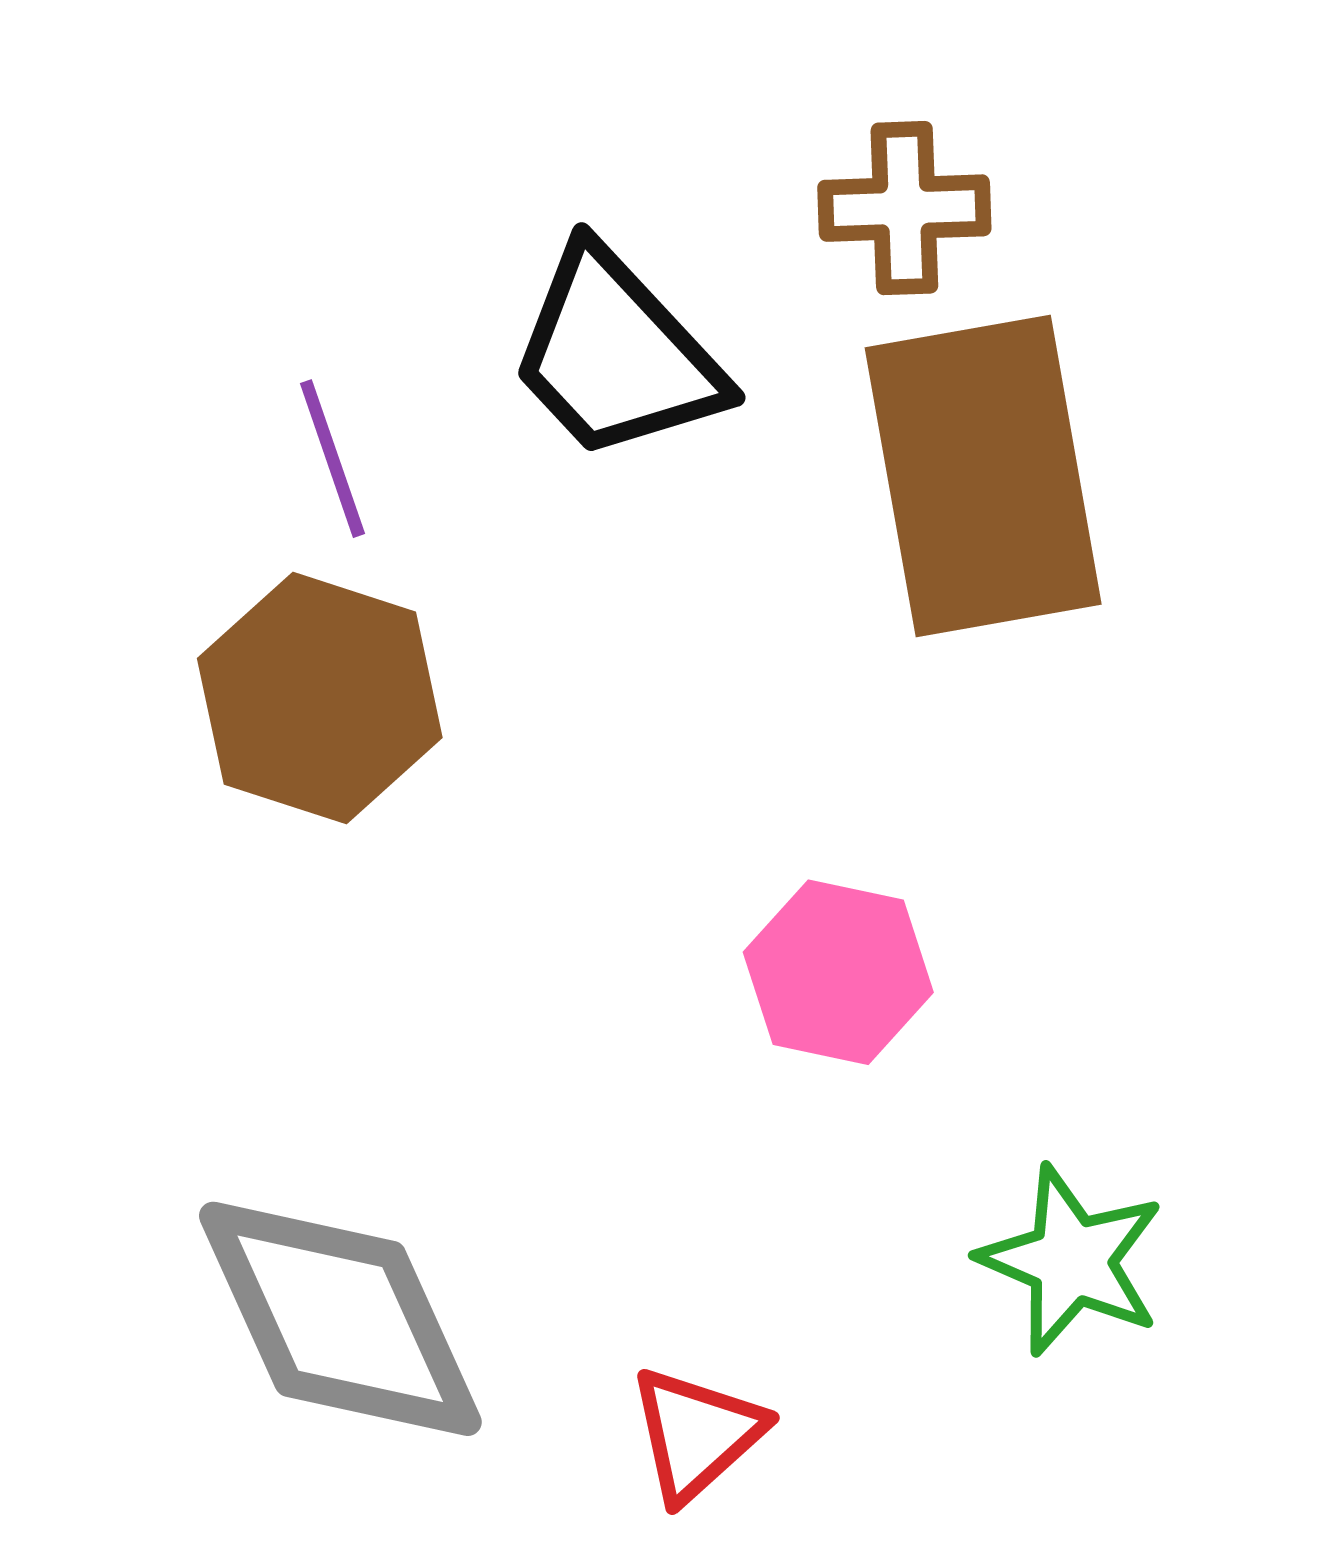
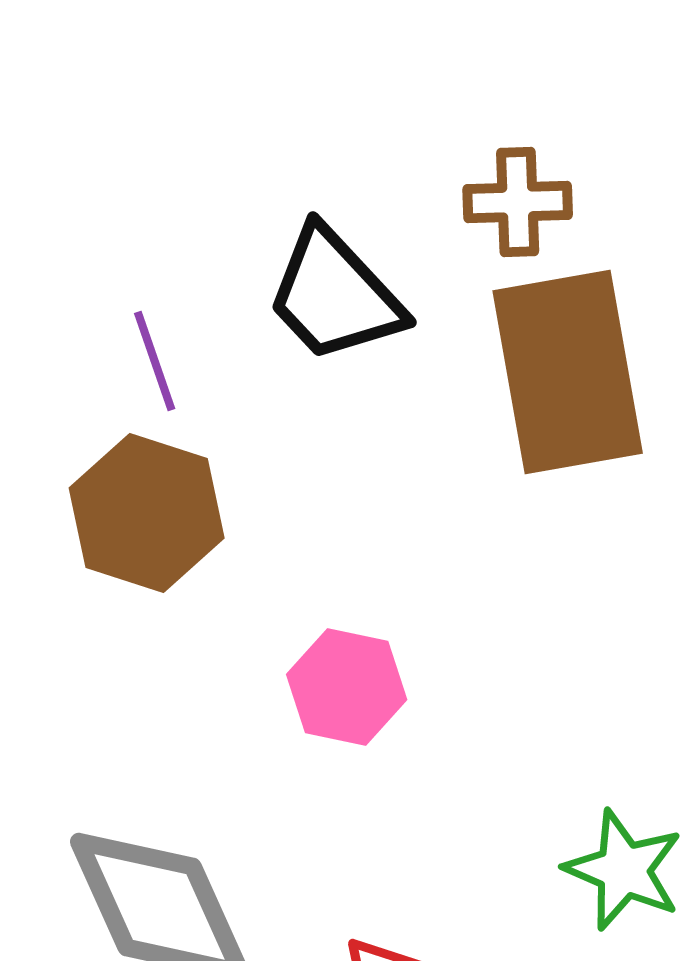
pink hexagon: (838, 972) -> (347, 687), moved

